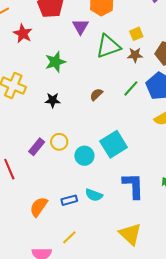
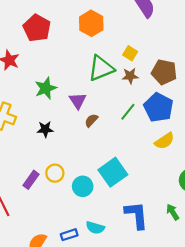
purple triangle: (80, 27) -> (78, 101), moved
yellow square: (136, 34) -> (130, 53), turned -32

